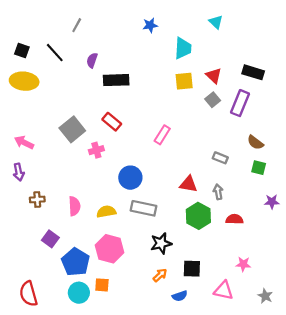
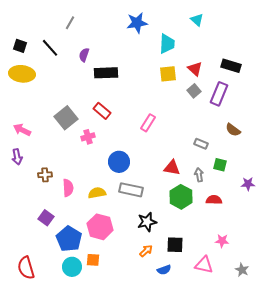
blue star: (150, 25) -> (137, 23), size x1.5
green square: (259, 168) -> (220, 165), moved
brown cross: (37, 199) -> (45, 175), moved

